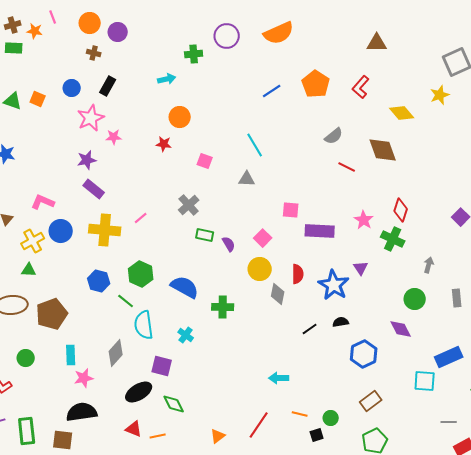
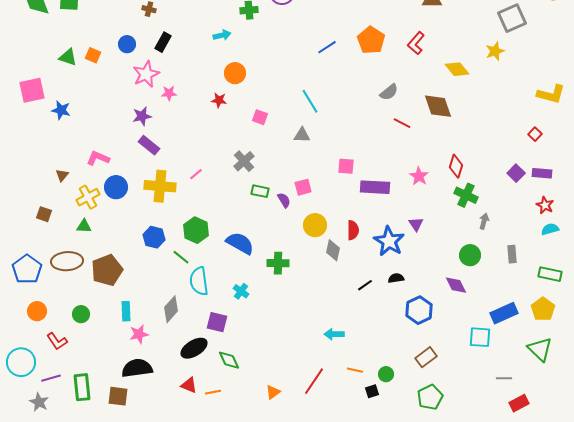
pink square: (263, 238) -> (303, 187), moved, turned 30
green cross: (393, 239) -> (466, 195), moved

